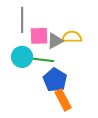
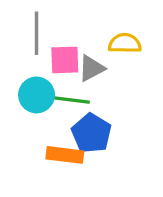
yellow semicircle: (72, 37) -> (125, 43), moved
orange rectangle: (63, 100) -> (65, 155), moved, turned -55

